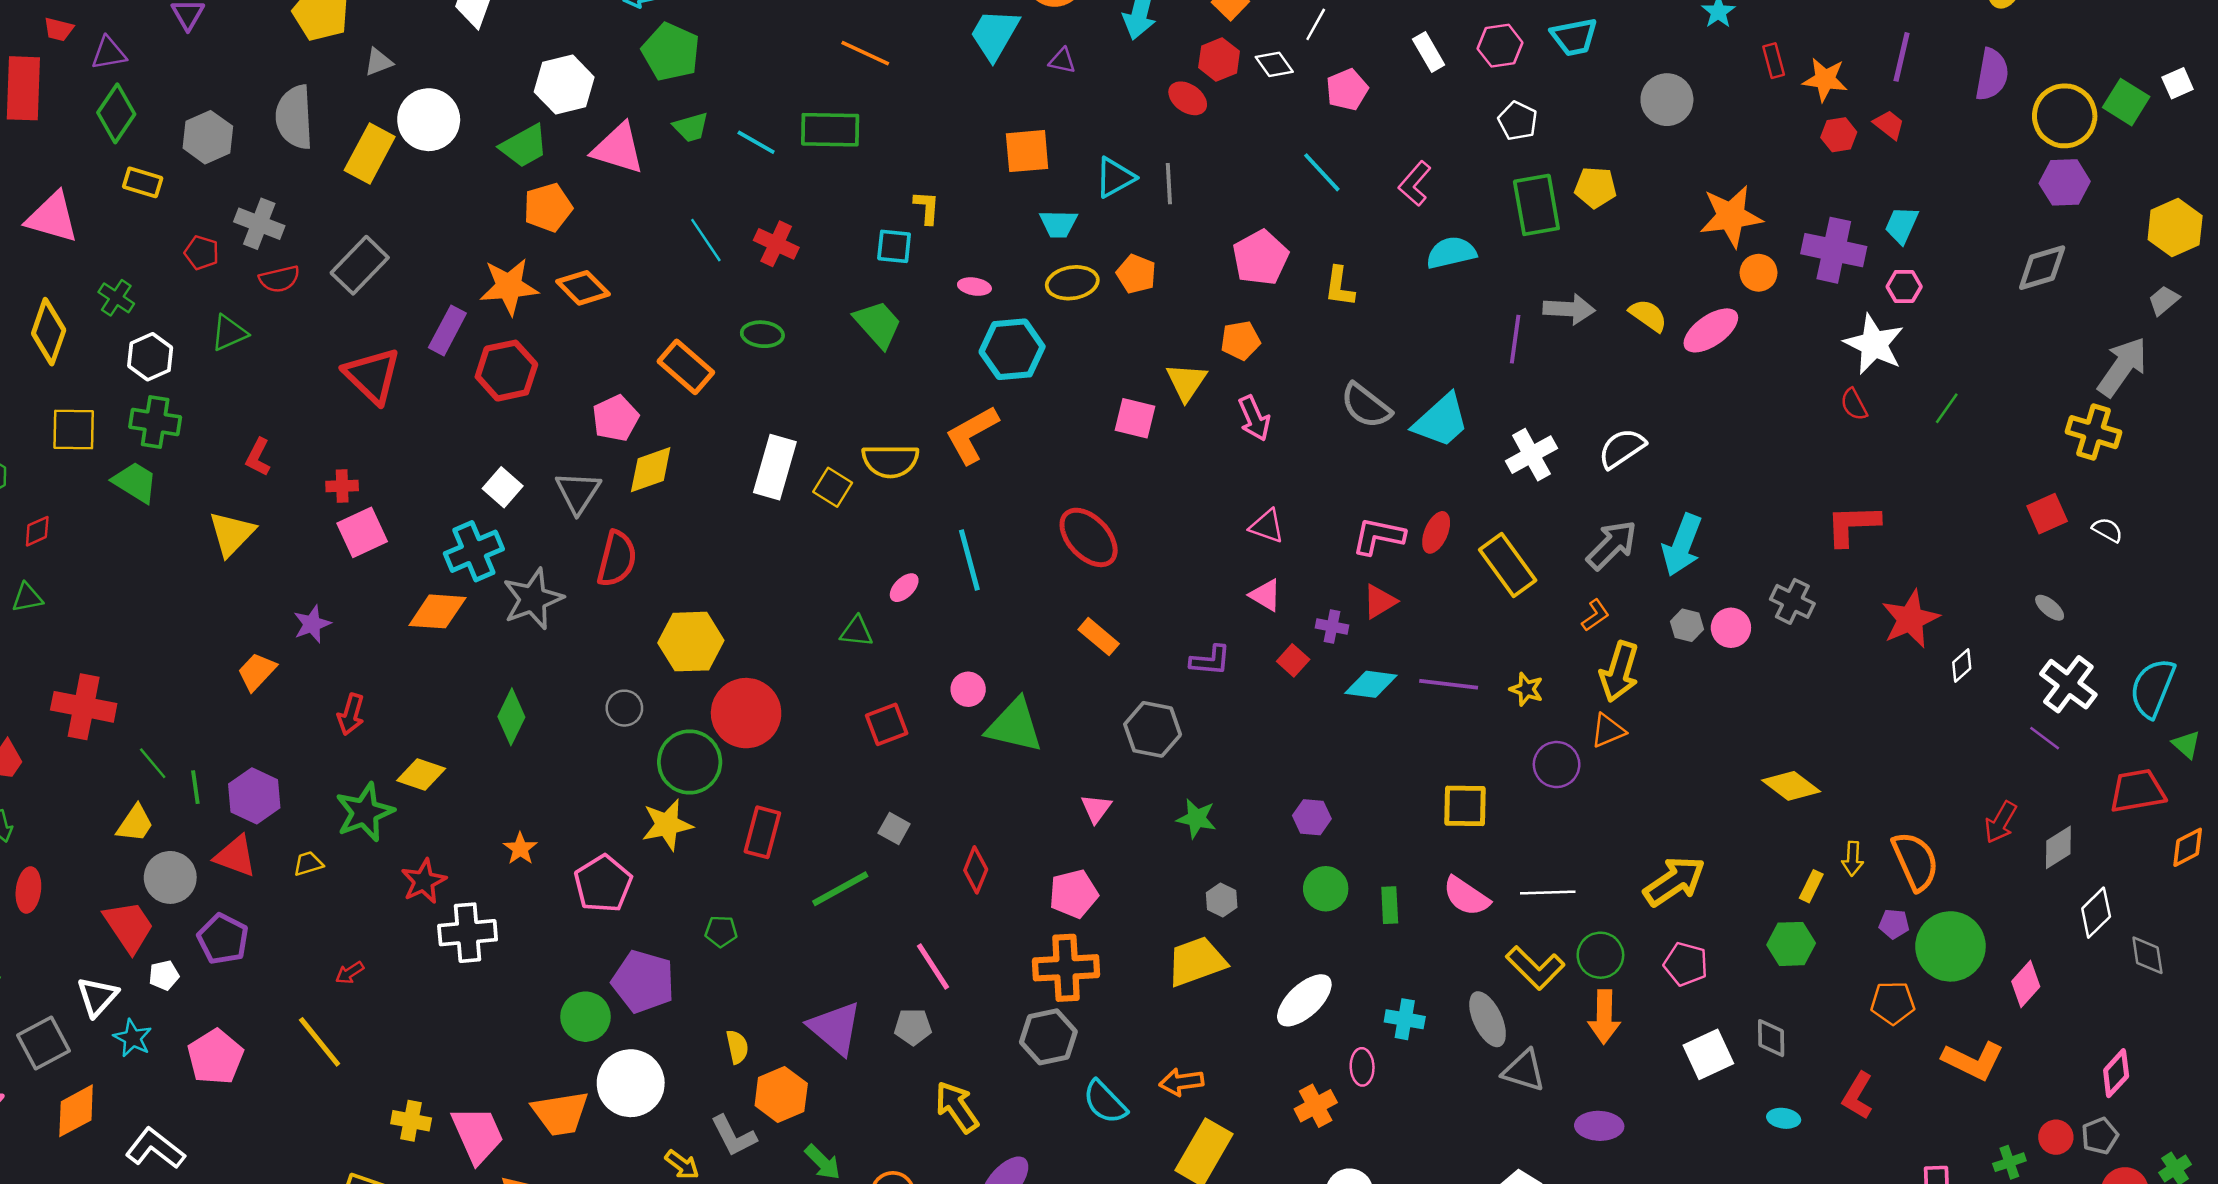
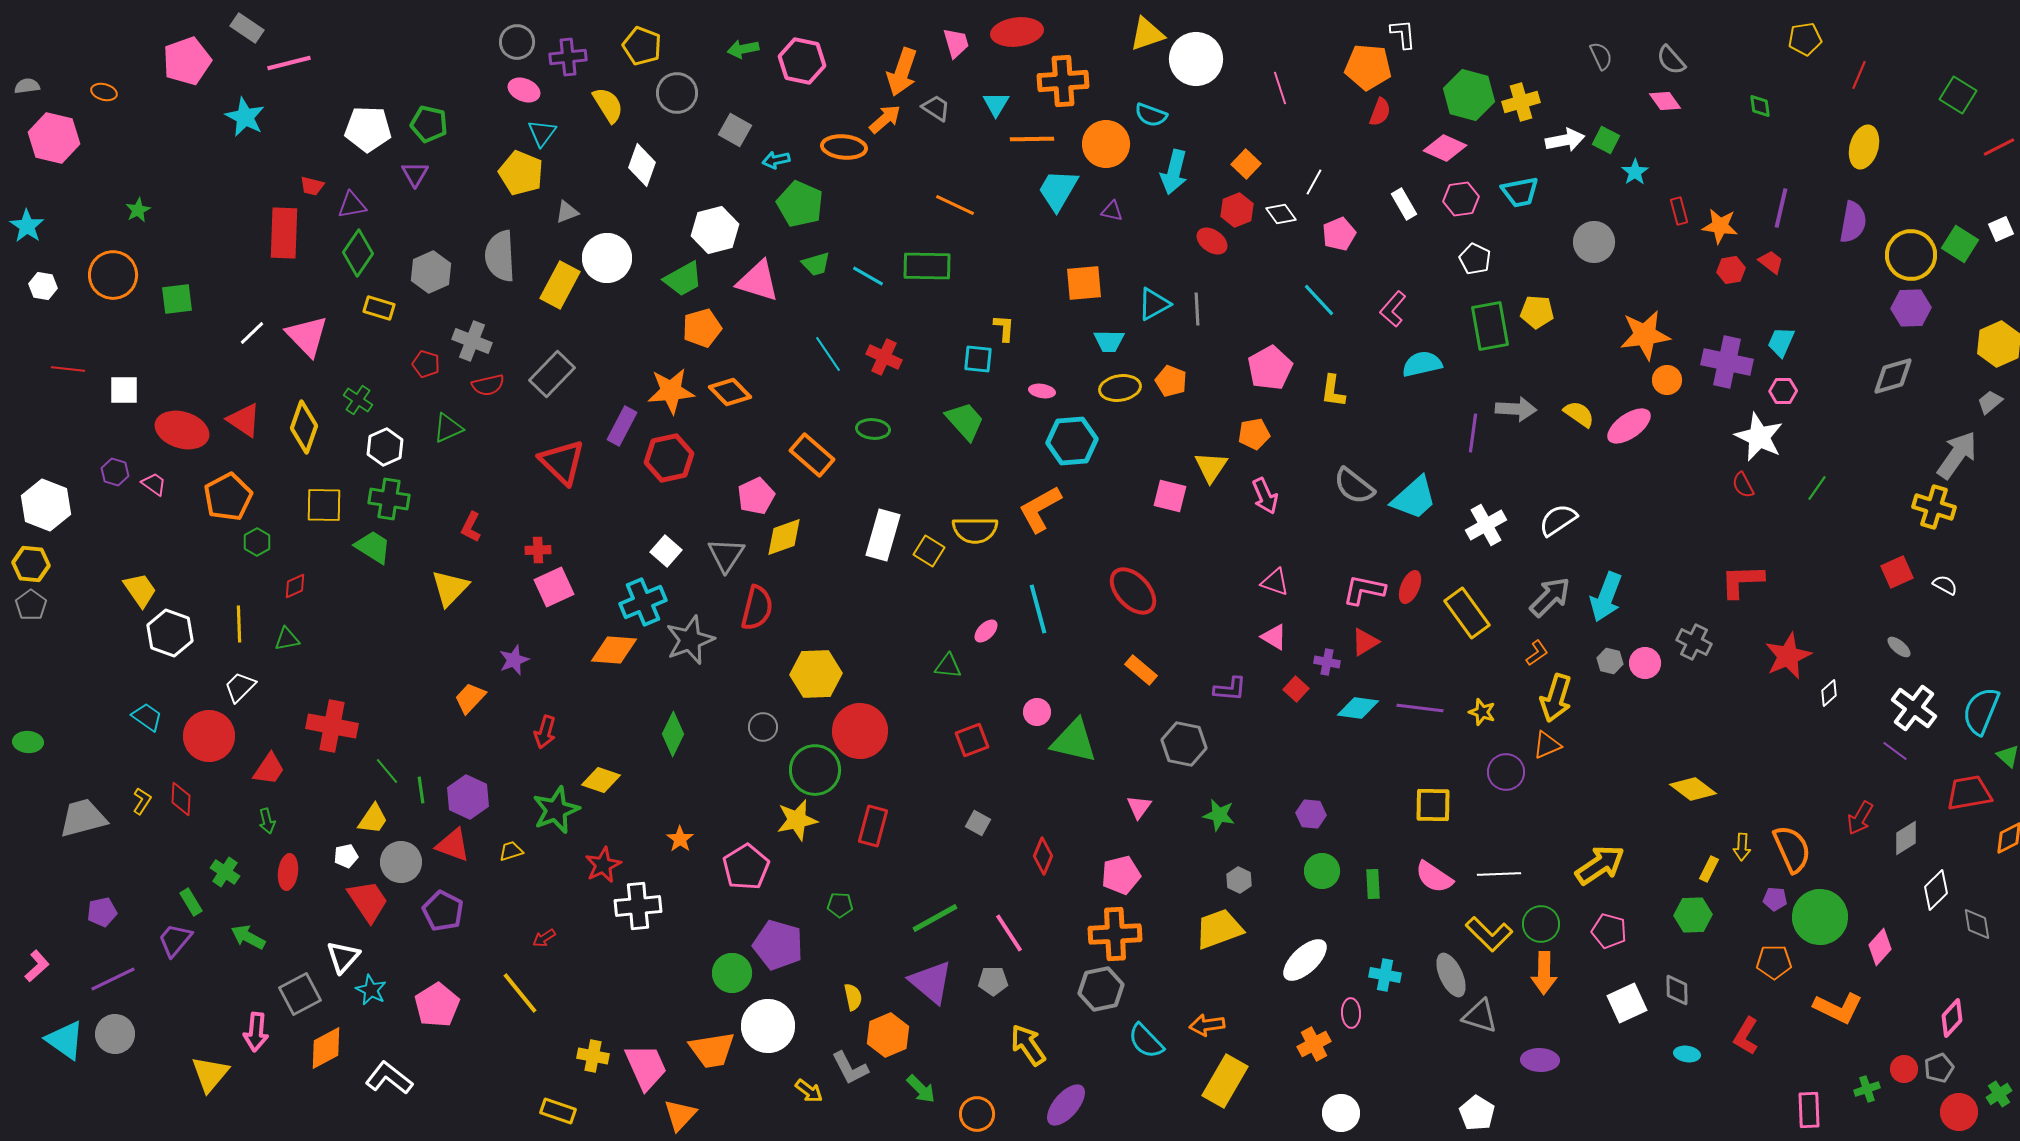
pink triangle: (52, 218) -> (307, 336), turned 30
green line: (840, 889) -> (935, 918), moved
white pentagon: (164, 975) -> (346, 856), moved

